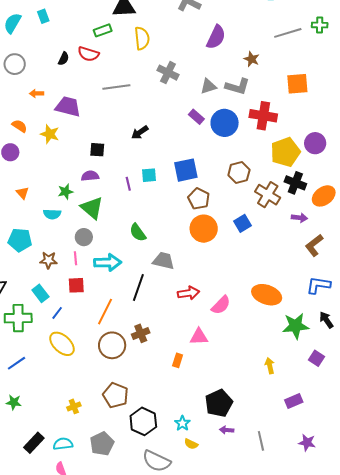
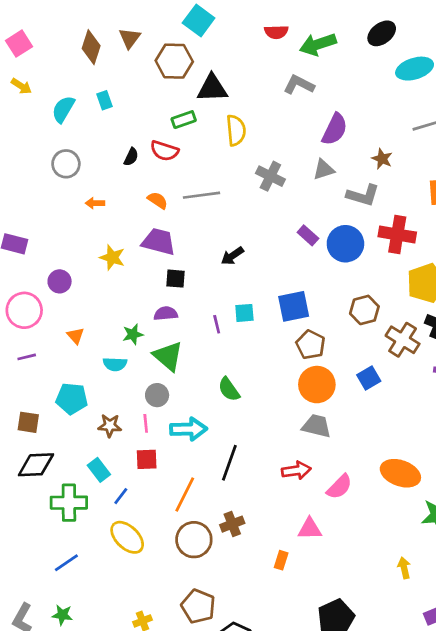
gray triangle: (208, 86) -> (324, 170), moved
purple trapezoid: (68, 107) -> (159, 242), moved
orange semicircle: (20, 126) -> (158, 200), moved
gray trapezoid: (164, 261) -> (317, 426), moved

